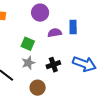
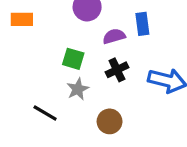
black cross: (53, 65) -> (117, 70), moved
brown circle: (38, 88) -> (110, 121), moved

